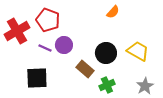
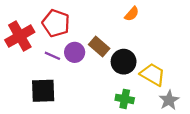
yellow trapezoid: (138, 51) -> (153, 74), moved
brown rectangle: (85, 69) -> (99, 47), moved
green cross: (107, 85) -> (125, 99), turned 35

